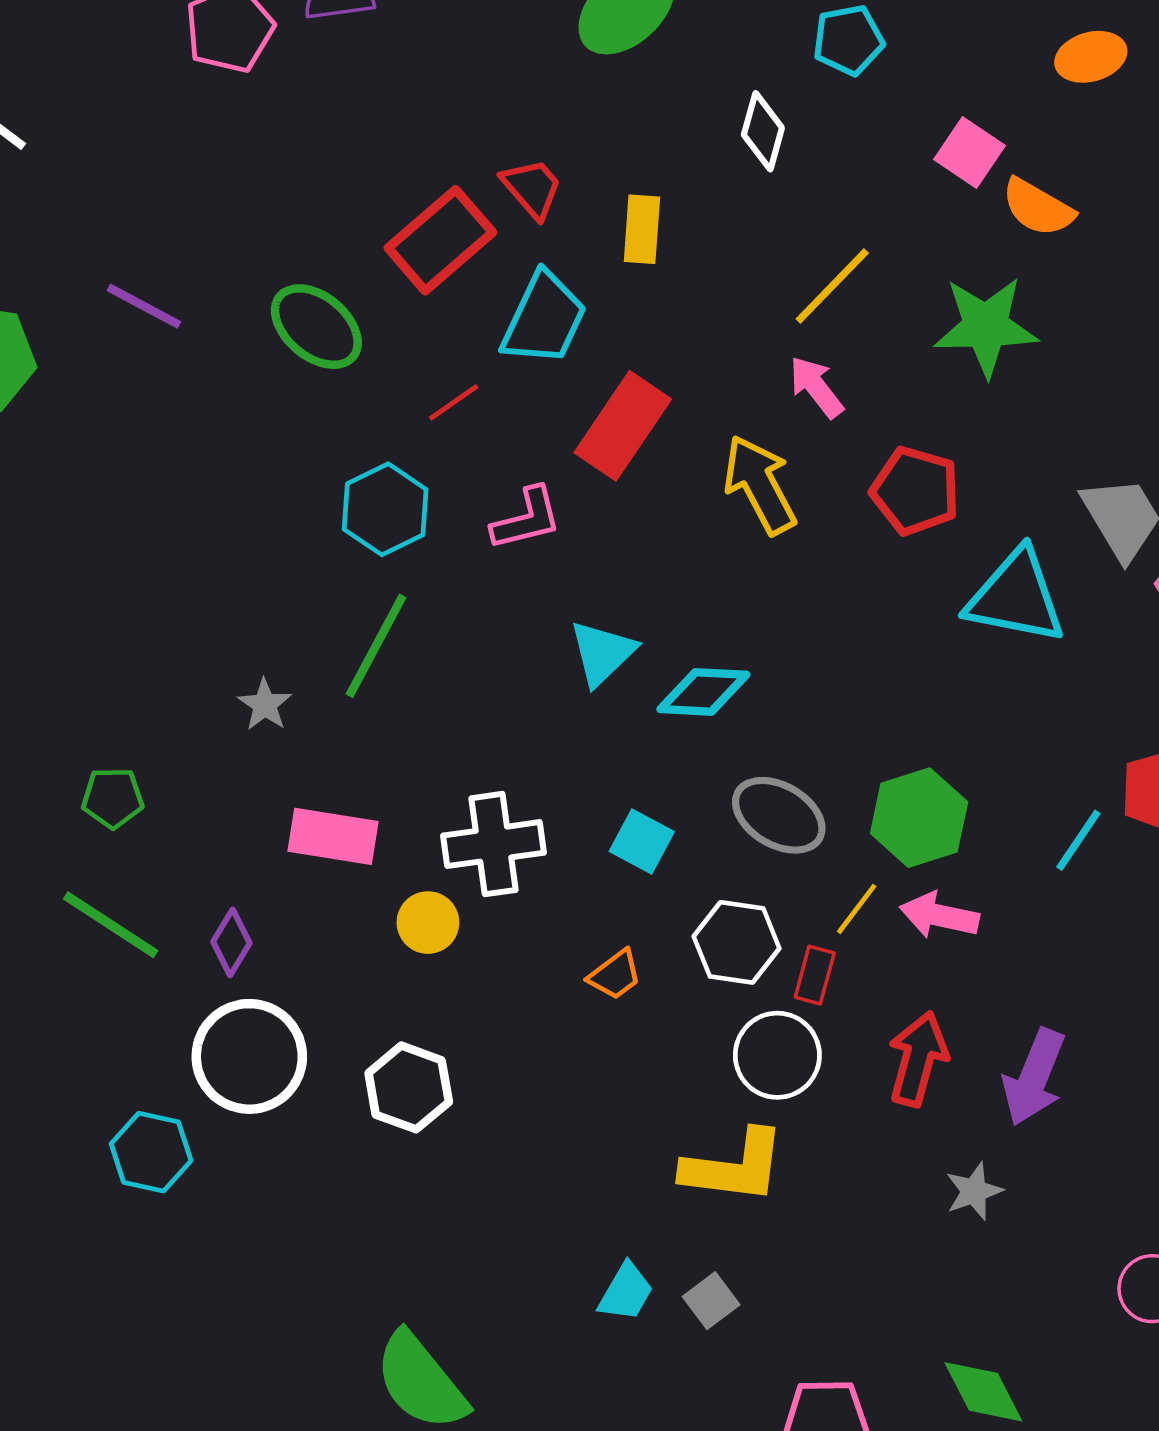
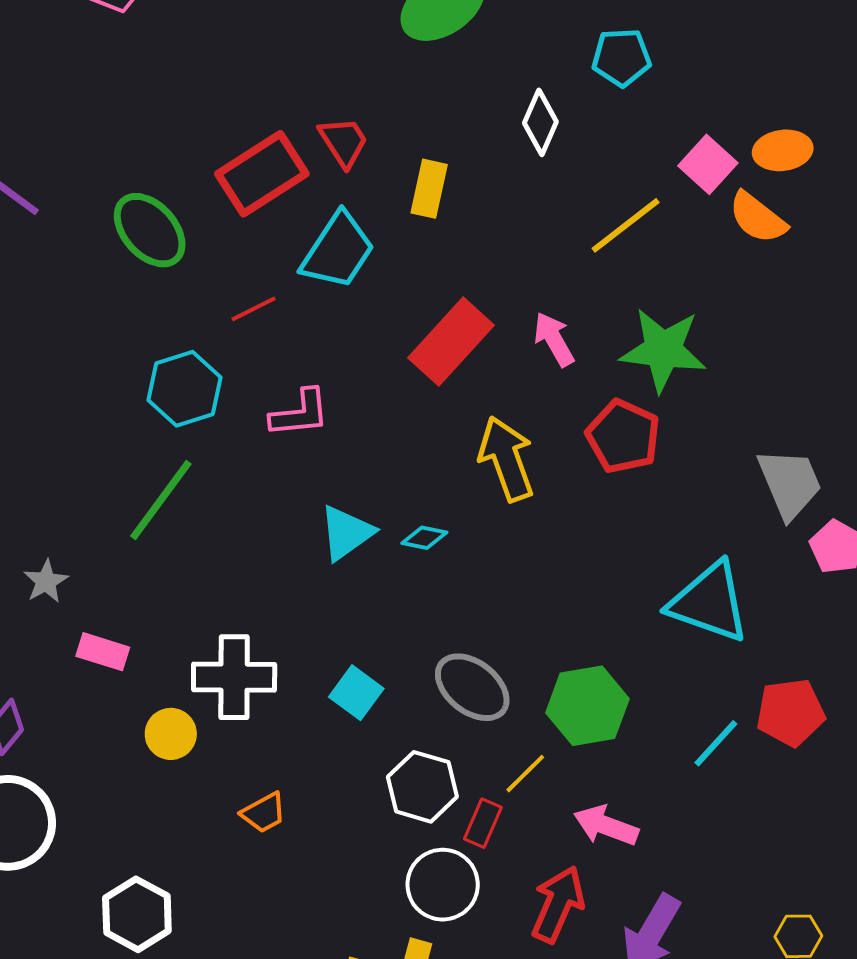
orange ellipse: (1091, 57) -> (783, 150), moved
yellow line: (832, 286) -> (626, 225), moved
green star: (986, 326) -> (663, 350), moved
red rectangle: (623, 426) -> (451, 341), moved
yellow arrow: (760, 485) -> (506, 459), moved
cyan triangle: (1016, 597) -> (709, 602), moved
cyan diamond: (703, 692) -> (424, 538), moved, size x0.6
gray star: (265, 705) -> (46, 581), moved
pink rectangle: (333, 836) -> (103, 652), size x0.7
pink arrow: (939, 915) -> (606, 826), moved
orange trapezoid: (615, 975) -> (264, 813), moved
white hexagon: (409, 1087) -> (137, 914), moved

